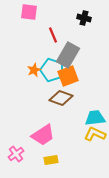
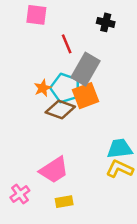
brown diamond: (61, 98) -> (60, 109), moved

